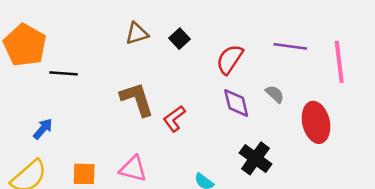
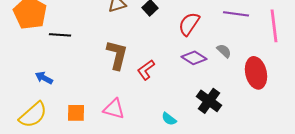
brown L-shape: (137, 99) -> (117, 55), turned 32
purple diamond: (236, 103) -> (194, 58), turned -45
blue arrow: (43, 129) -> (44, 78), turned -102

